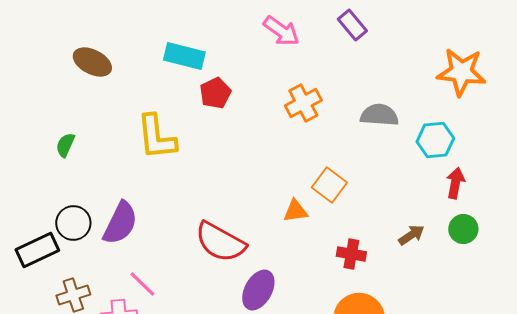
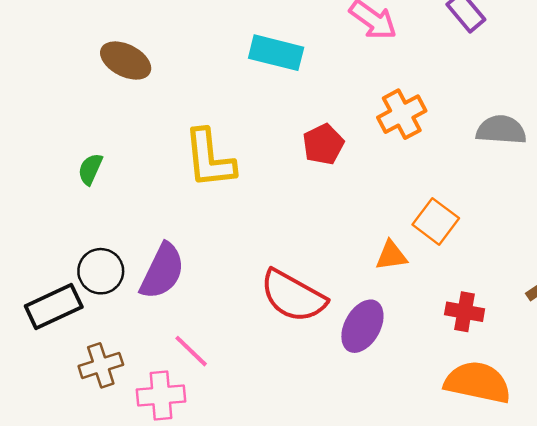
cyan rectangle: (184, 56) -> (276, 53), moved
red pentagon: (215, 93) -> (323, 144), moved
purple ellipse: (258, 290) -> (362, 326), moved

